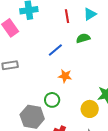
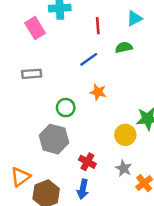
red line: (67, 16) -> (98, 26), moved
green circle: (52, 100) -> (66, 108), moved

